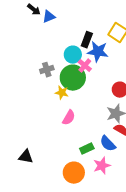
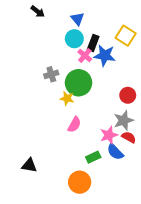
blue triangle: (49, 17) -> (77, 19), moved, turned -48
cyan circle: (73, 55) -> (74, 39), moved
pink cross: (85, 66) -> (85, 55), moved
pink star: (102, 166) -> (109, 135), moved

